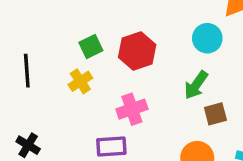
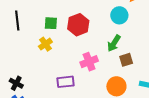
green square: (91, 47) -> (51, 23), turned 32
black line: (27, 71) -> (17, 21), moved
pink cross: (132, 109) -> (89, 62), moved

